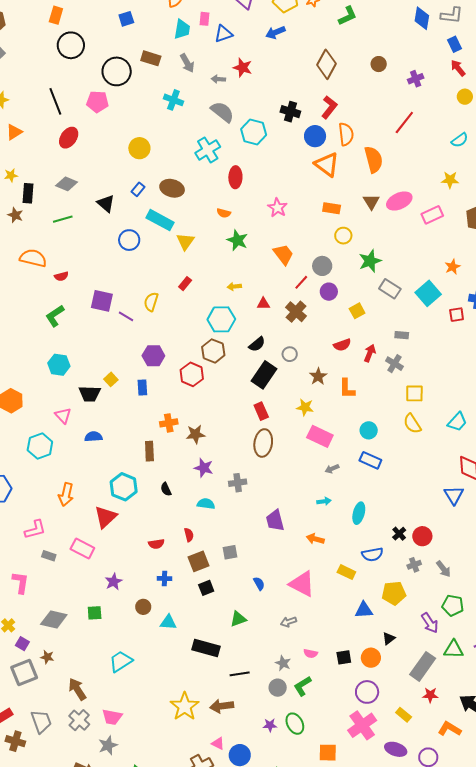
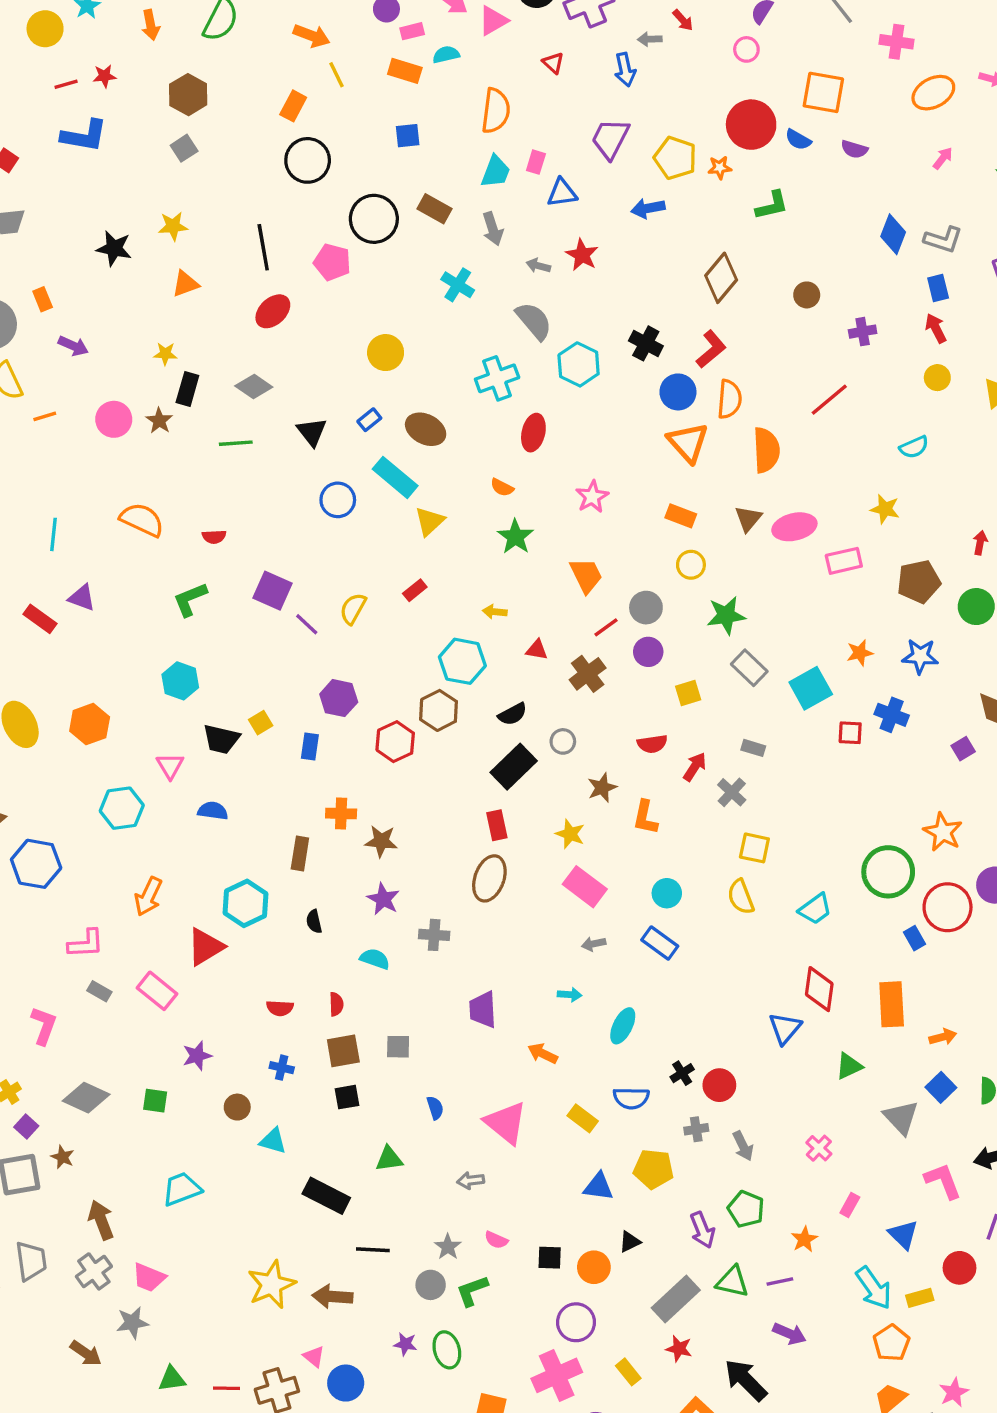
orange semicircle: (33, 258) -> (142, 520), moved

